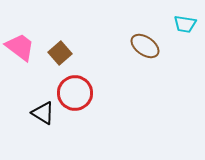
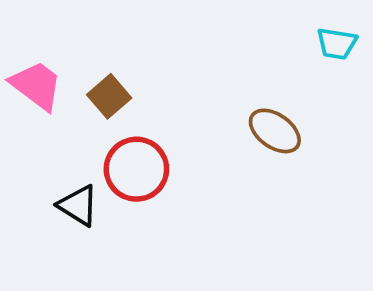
brown ellipse: (145, 46) -> (275, 131), moved

